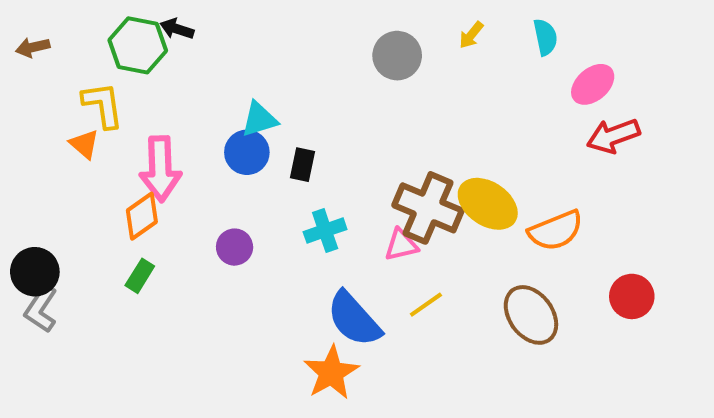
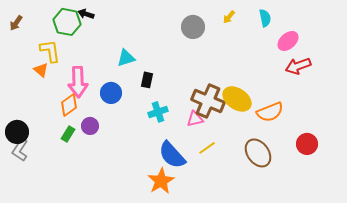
brown arrow: (33, 47) -> (16, 23), turned -42
blue circle: (247, 152) -> (111, 93), moved
purple circle: (235, 247) -> (90, 126), moved

